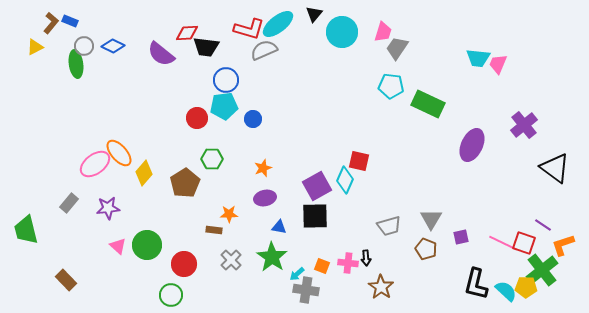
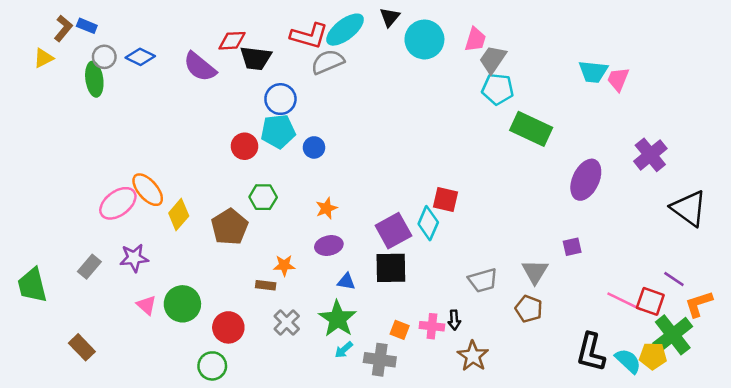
cyan pentagon: (391, 86) -> (498, 89), moved
gray rectangle: (69, 203) -> (89, 267), moved
purple square: (461, 237) -> (572, 247), moved
cyan arrow: (297, 274) -> (344, 350), moved

